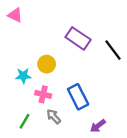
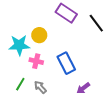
cyan star: (23, 76) -> (19, 45), size x1.5
gray arrow: (54, 117) -> (40, 87), moved

